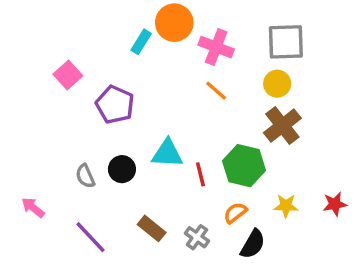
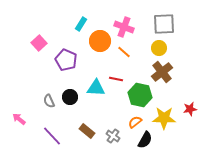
orange circle: (174, 23) -> (100, 41), moved
red line: (200, 174) -> (116, 79), moved, turned -64
red star: (335, 204) -> (190, 109), moved
yellow star: (286, 206) -> (164, 118), size x1.6

